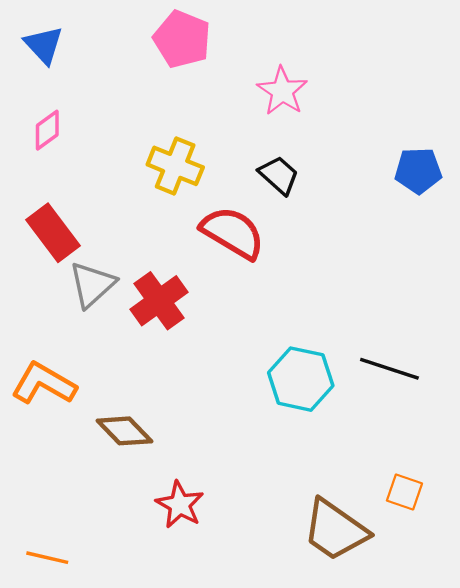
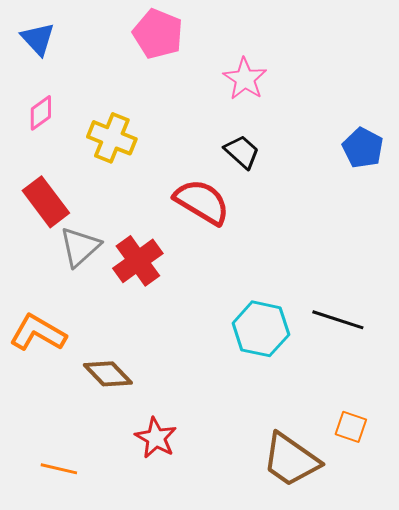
yellow cross: (175, 166) -> (112, 138), moved
blue pentagon: (418, 171) -> (363, 148), turned 30
orange line: (47, 558) -> (59, 469), moved

